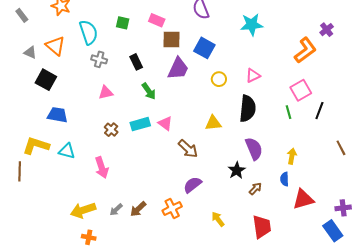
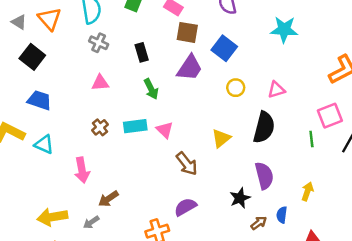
yellow triangle: (213, 123) -> (221, 138), turned -42
blue semicircle: (285, 179) -> (282, 215), moved
brown arrow: (138, 209) -> (108, 199), moved

